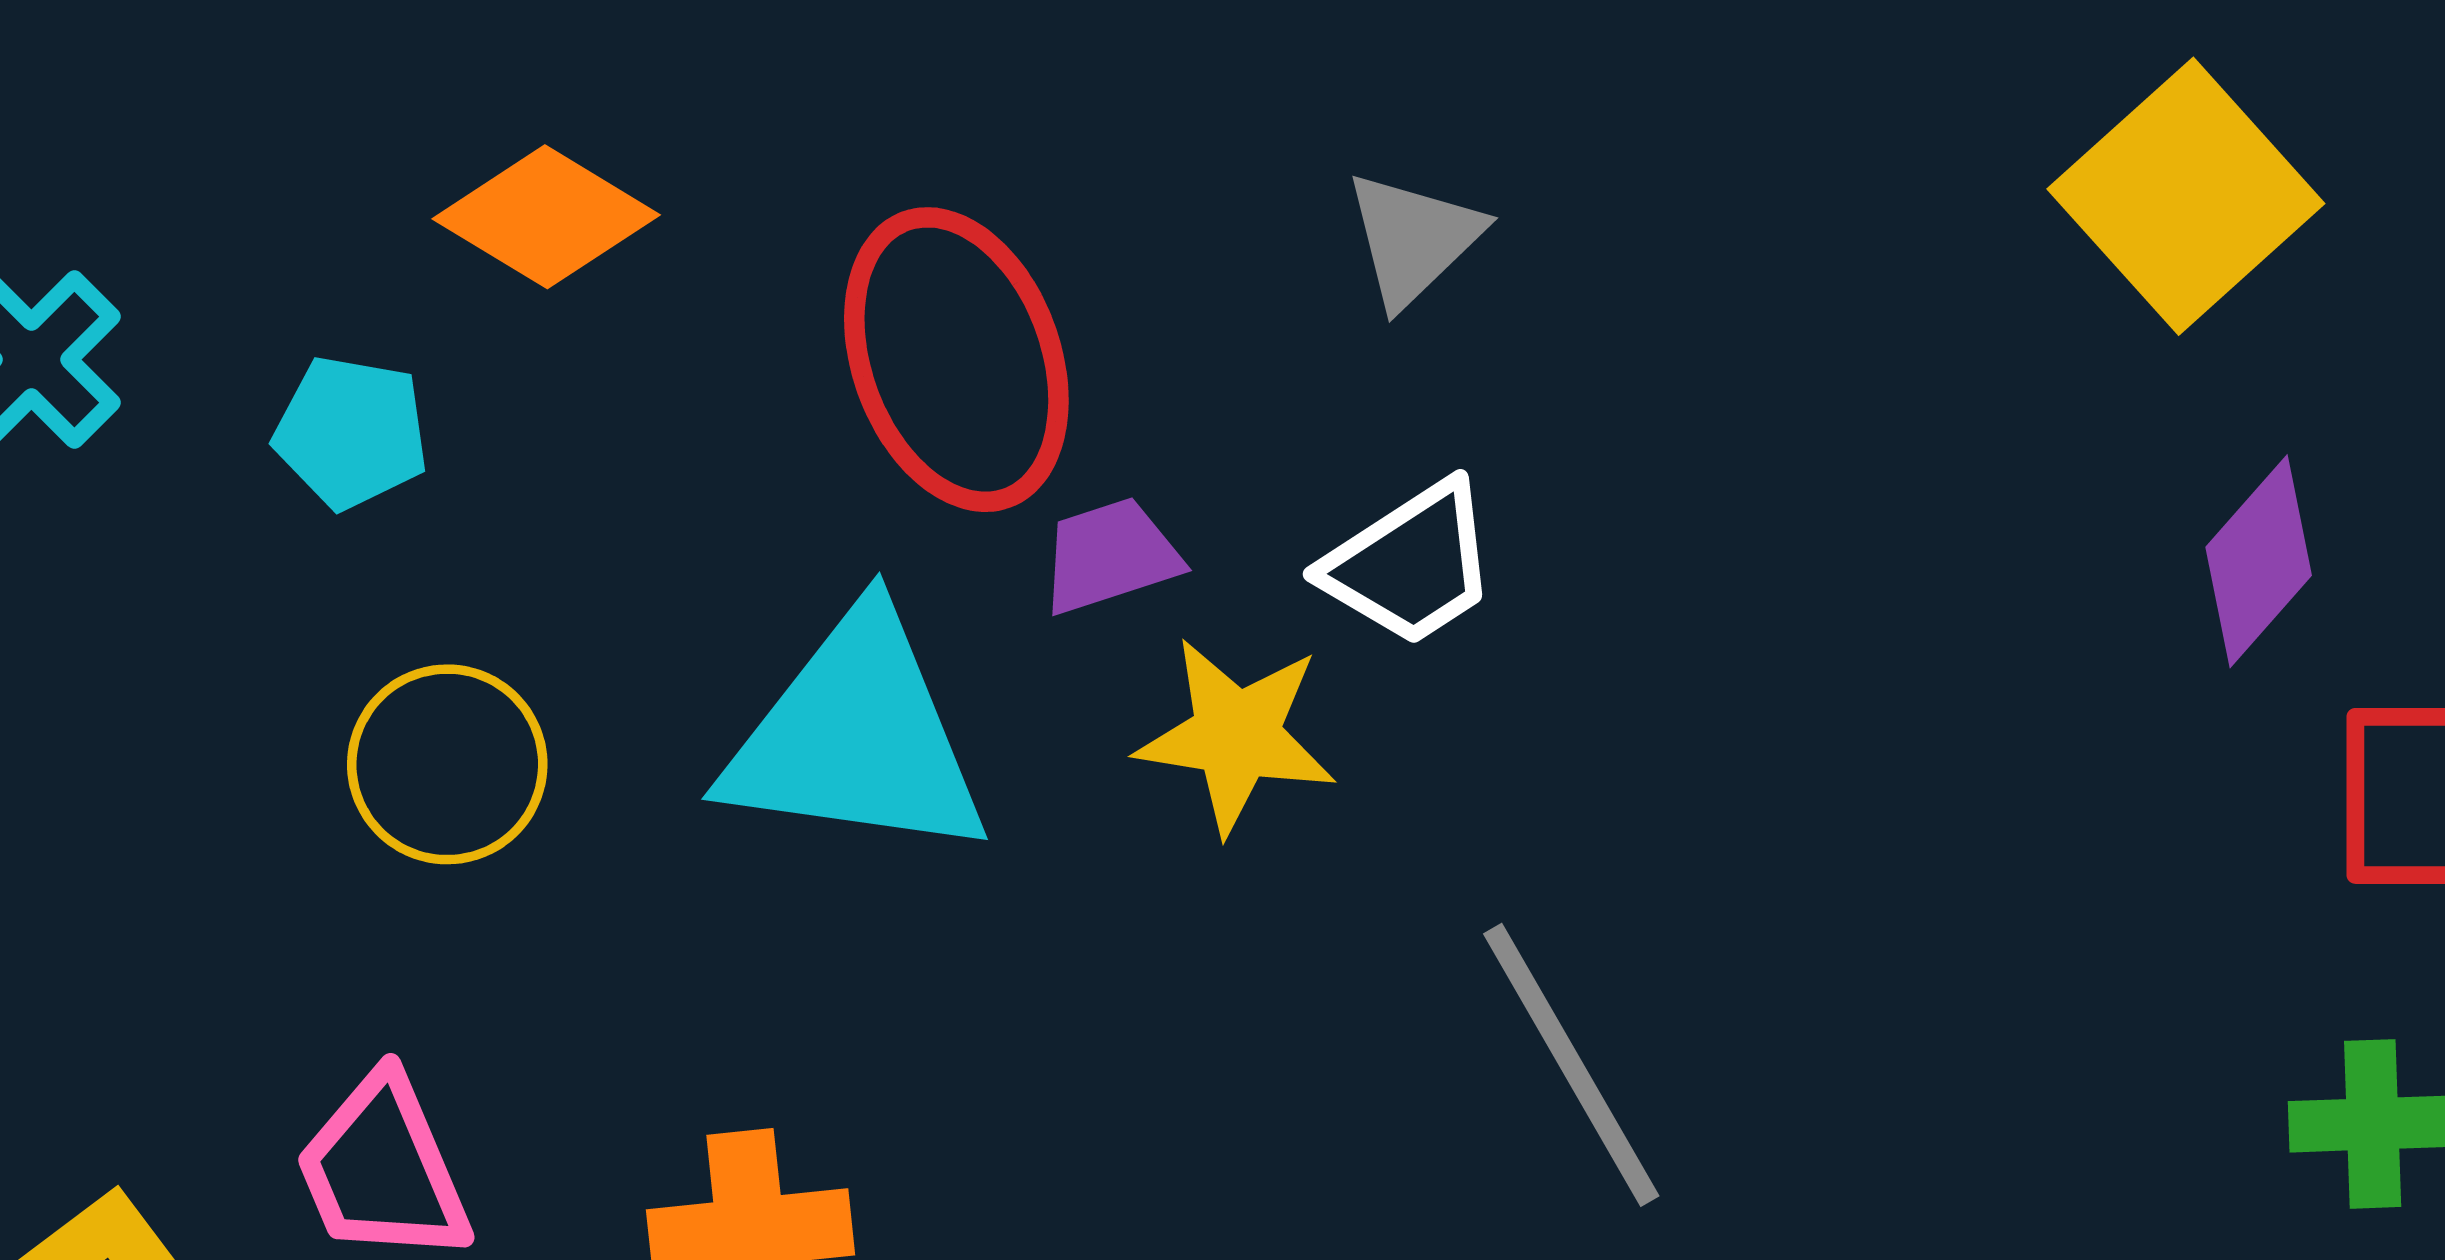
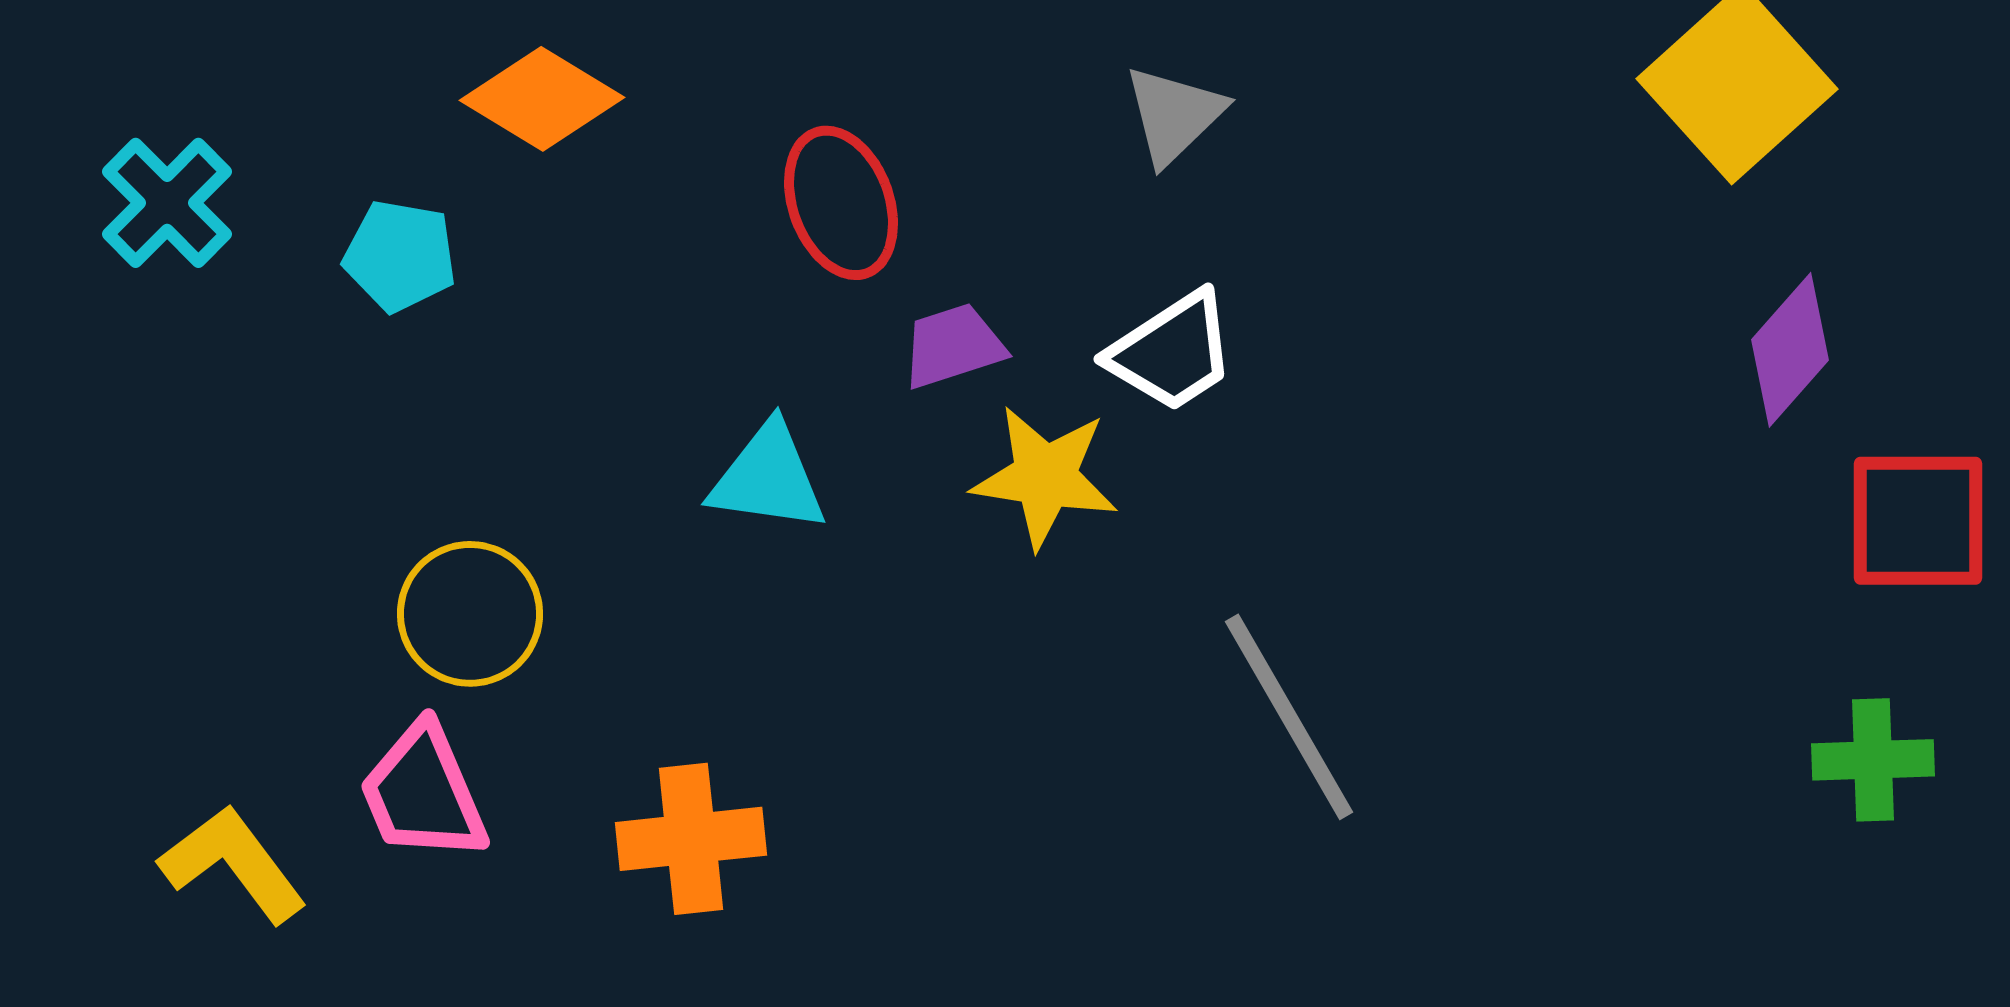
red ellipse: (956, 360) -> (841, 203), size x0.7
cyan triangle: (856, 737) -> (768, 478), size x0.6
yellow circle: (447, 764) -> (470, 614), moved

